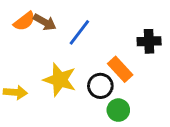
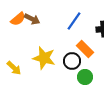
blue line: (79, 32) -> (74, 21), moved
yellow arrow: (15, 92) -> (14, 68), turned 42

